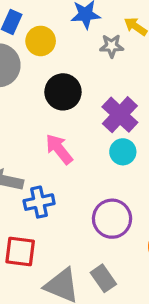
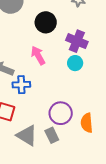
purple cross: (120, 115) -> (77, 41), turned -30
purple circle: (112, 219) -> (61, 113), moved

